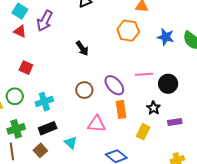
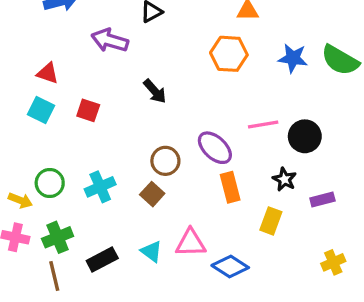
cyan square: (20, 11) -> (41, 110), moved
purple arrow: (45, 21) -> (110, 40), moved, turned 85
red square: (26, 68) -> (88, 110), moved
pink triangle: (97, 124) -> (191, 243), moved
black rectangle: (48, 128) -> (102, 259), moved
brown square: (40, 150) -> (152, 194), moved

